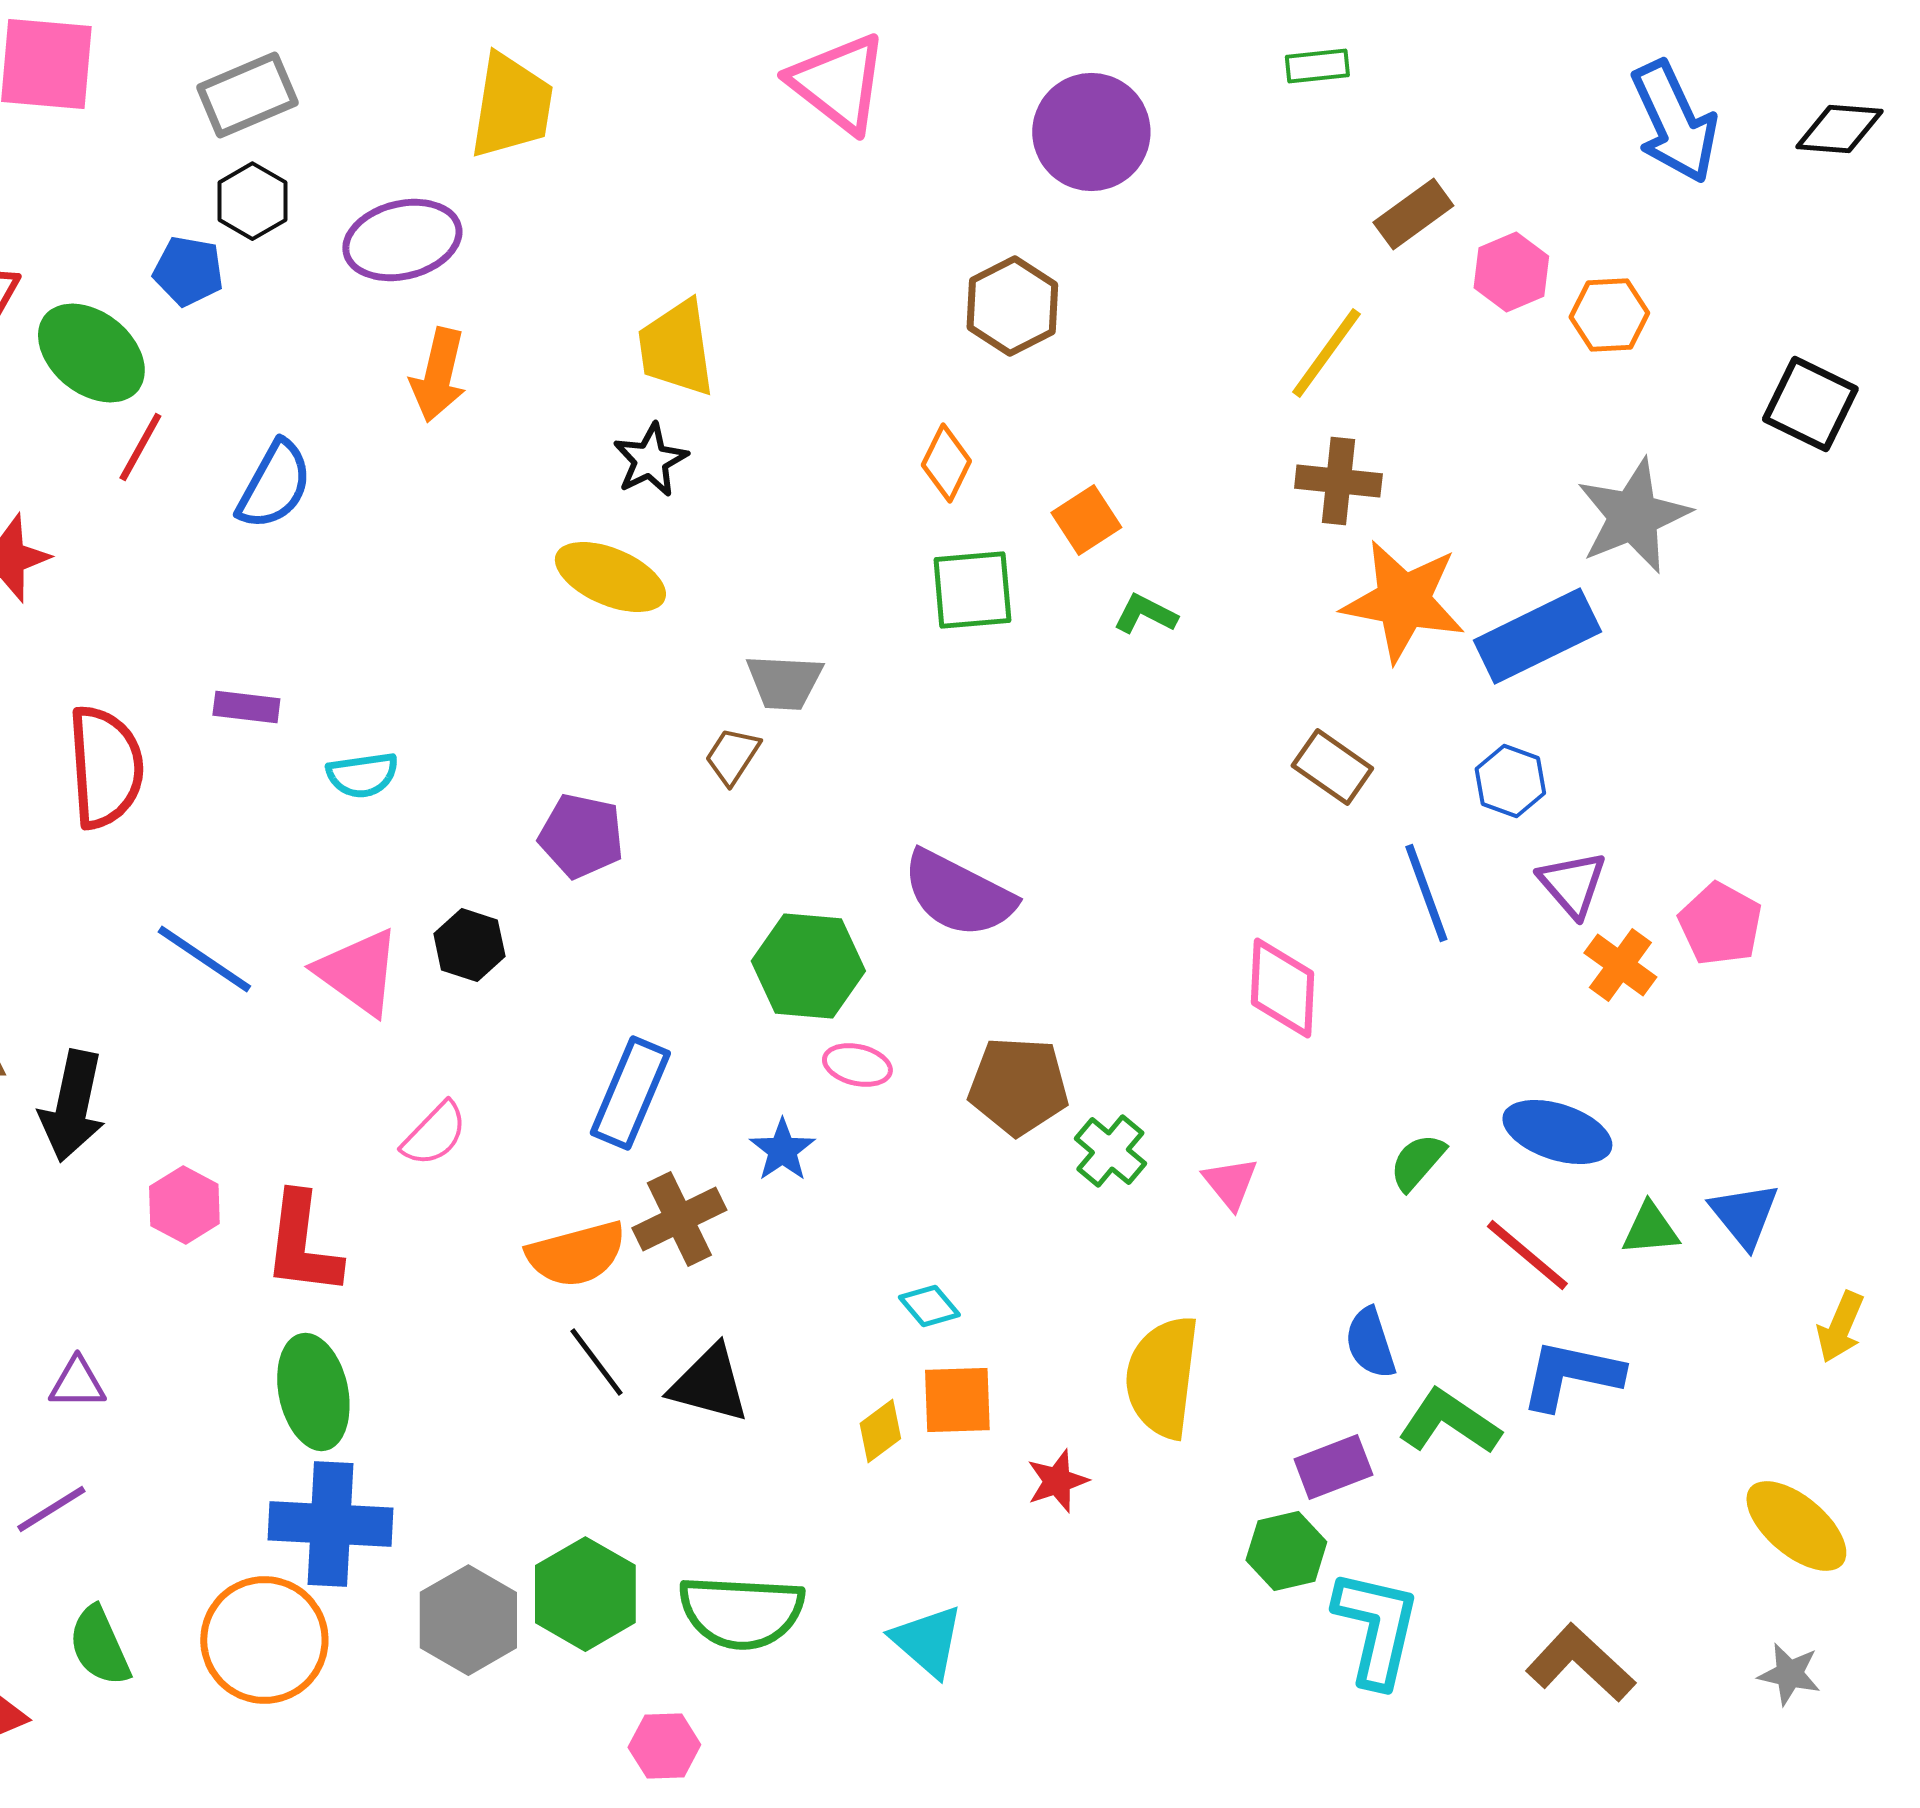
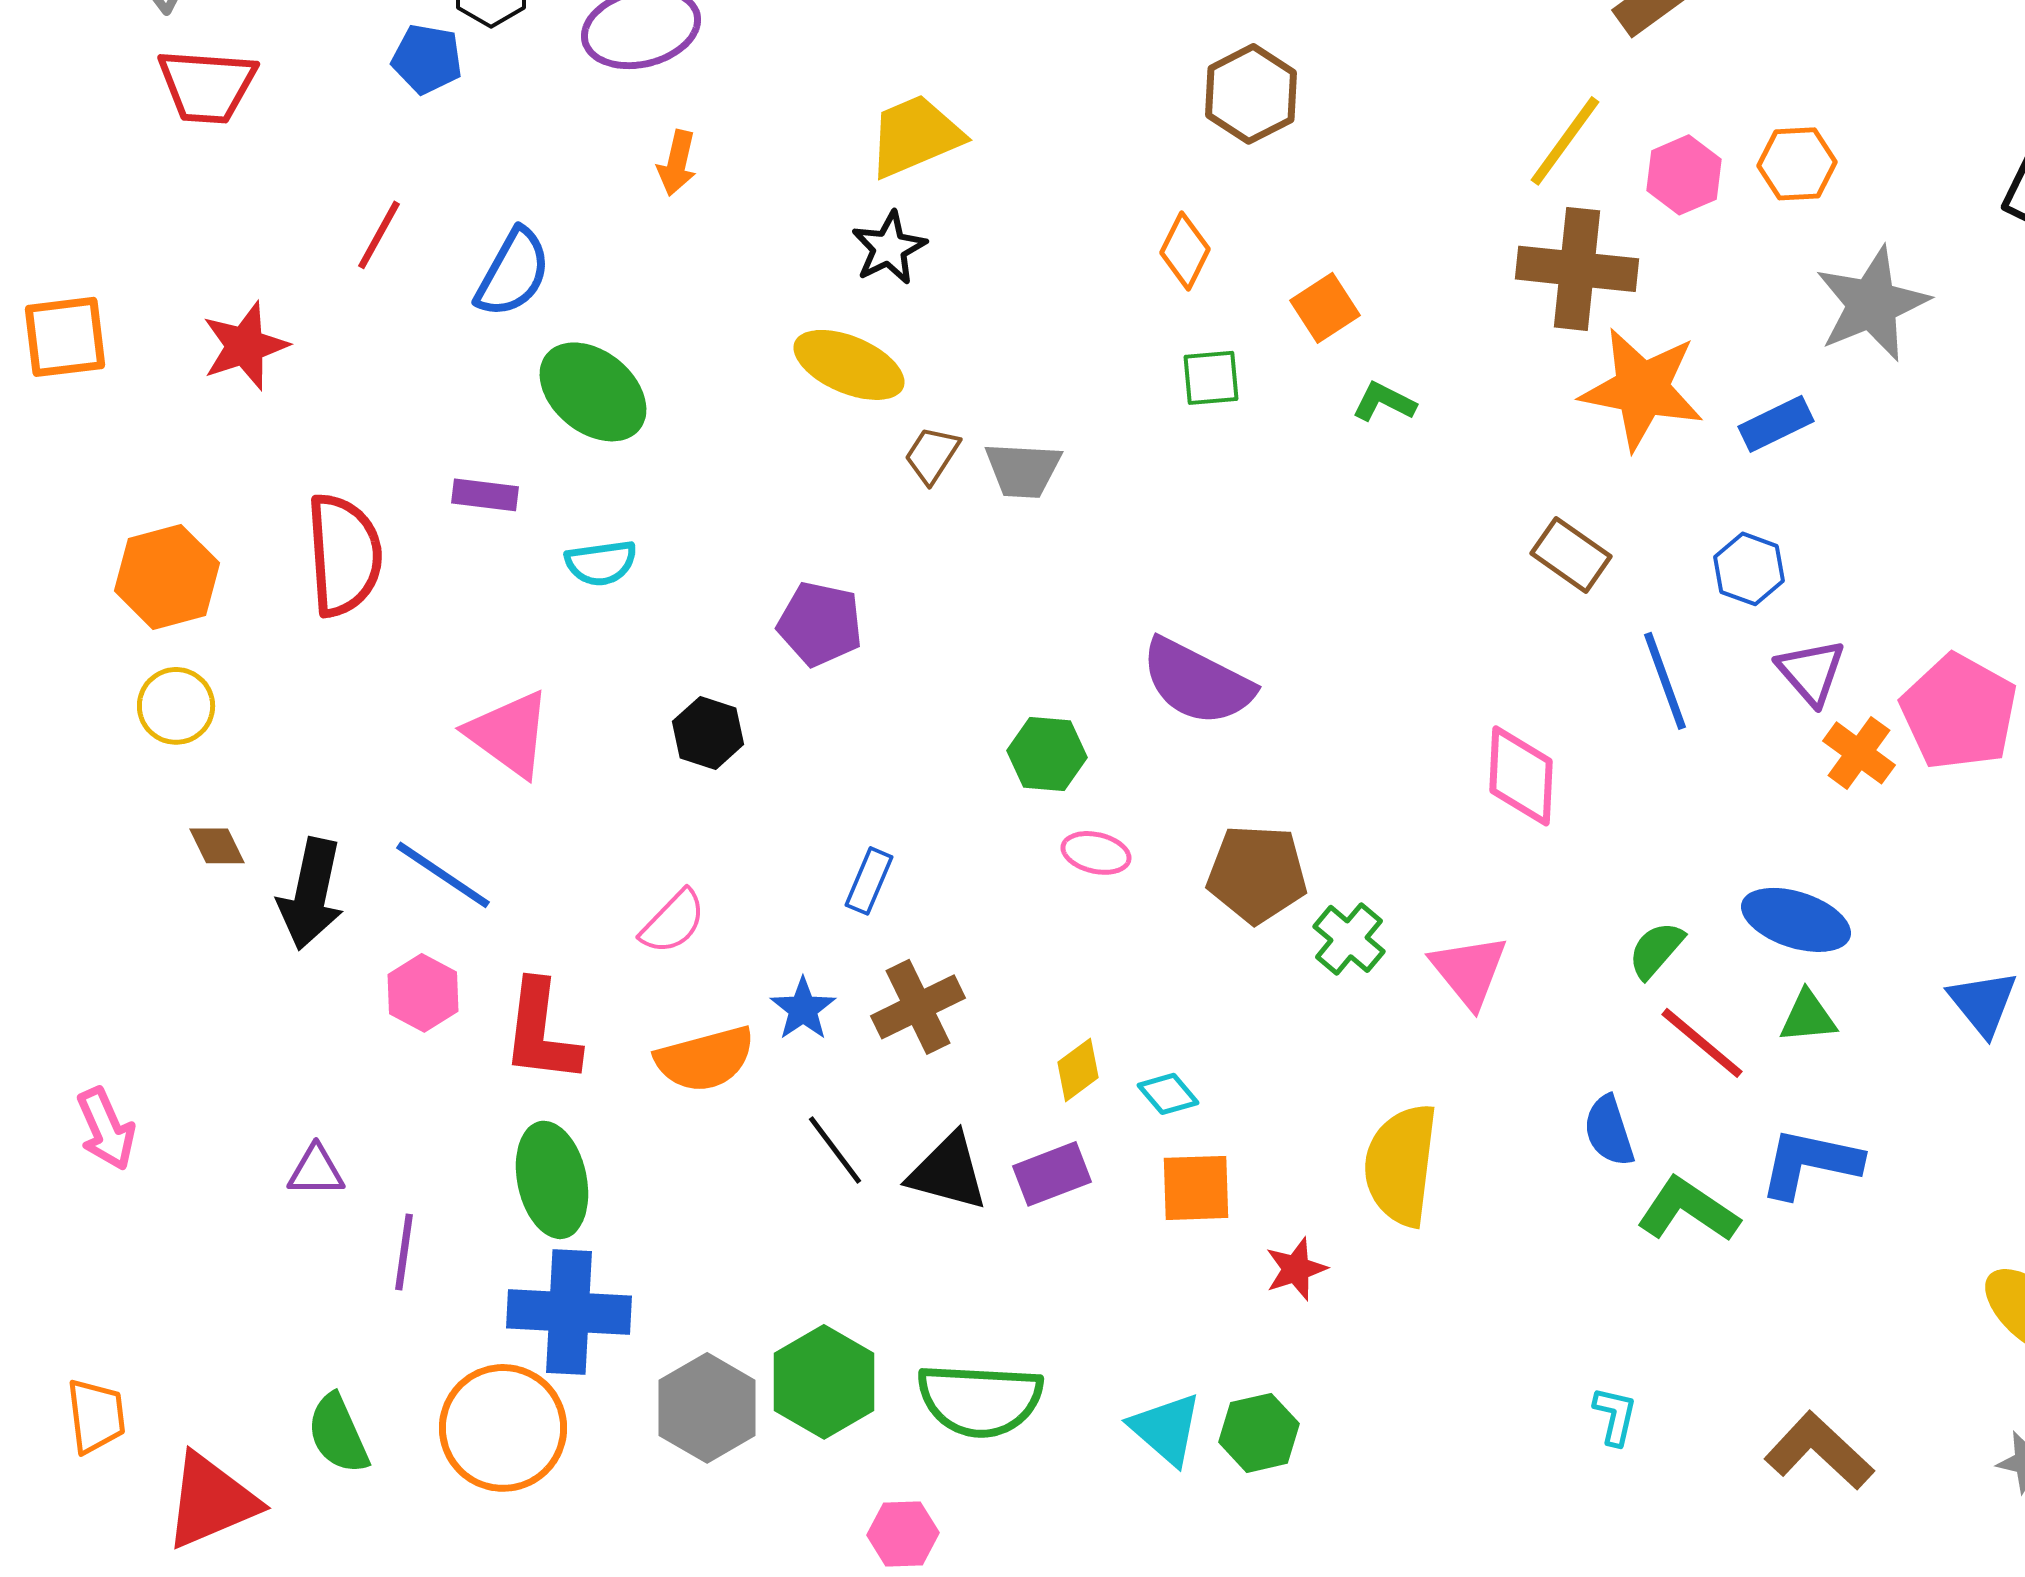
pink hexagon: (1511, 272) -> (1684, 175), moved
orange hexagon: (1609, 315) -> (1797, 164), moved
yellow trapezoid: (676, 348) -> (915, 136), turned 75
green ellipse: (91, 353) -> (593, 392), moved
orange arrow: (438, 375) -> (677, 163), size x0.7
brown cross: (1338, 481) -> (1577, 269), size x1.4
green square: (972, 590) -> (1211, 378), size x0.7
blue rectangle: (1537, 636) -> (1776, 424), size x0.6
brown trapezoid: (732, 756) -> (932, 455), moved
pink pentagon: (1720, 924) -> (1959, 712), size x1.4
blue line: (204, 959) -> (443, 875), moved
green hexagon: (808, 966) -> (1047, 754), size x0.7
pink triangle: (358, 972) -> (509, 734), moved
blue rectangle: (630, 1093) -> (869, 881), size x0.6
blue star: (782, 1150) -> (803, 1009), moved
pink triangle: (1230, 1183) -> (1469, 971), size x1.4
green triangle: (1650, 1229) -> (1808, 1017), moved
orange semicircle: (576, 1254) -> (705, 1059), moved
red line: (1527, 1255) -> (1702, 1043), moved
yellow diamond: (880, 1431) -> (1078, 1070), moved
purple rectangle: (1333, 1467) -> (1052, 1174), moved
purple line: (51, 1509) -> (404, 1252), moved, turned -50
green hexagon: (1286, 1551) -> (1259, 1433), moved
cyan L-shape: (1376, 1628) -> (1615, 1416), size x0.5

